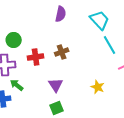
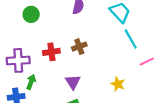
green circle: (14, 40) -> (31, 14), moved
green arrow: (17, 85) -> (31, 82), turned 72

